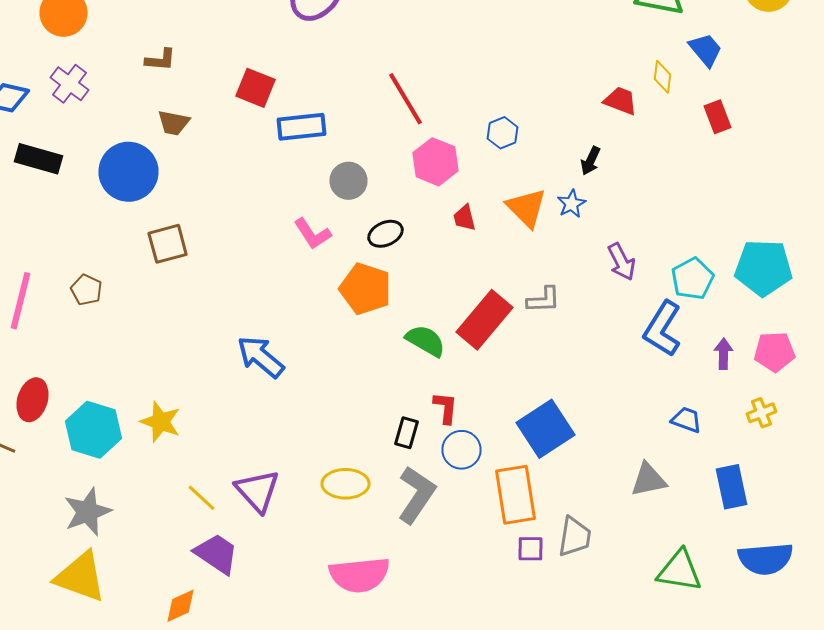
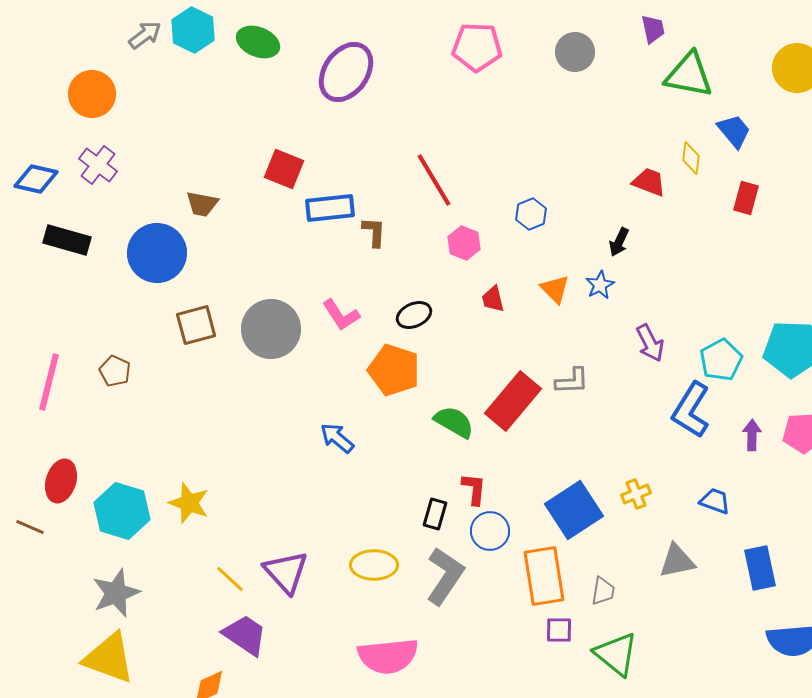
brown L-shape: (160, 60) -> (374, 232), moved, turned -92
red rectangle: (718, 117) -> (746, 198), turned 36
pink hexagon: (436, 162) -> (464, 243), size x0.7
gray circle: (348, 181) -> (271, 329), moved, size x1.6
orange triangle: (526, 208) -> (555, 289), size x0.7
blue arrow: (260, 357) -> (337, 438), moved, size x0.7
yellow cross: (762, 413) -> (636, 494), moved
gray trapezoid: (574, 537) -> (603, 591), moved, size x0.7
green triangle: (680, 571) -> (616, 654), moved, turned 30

